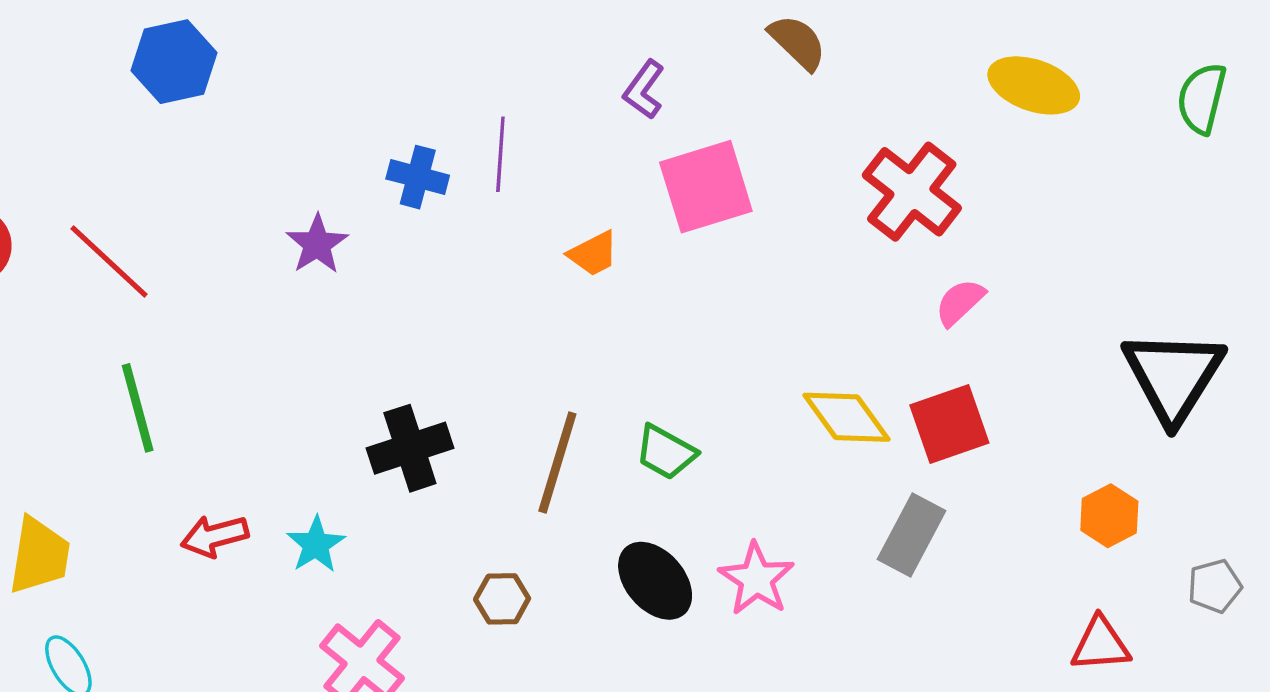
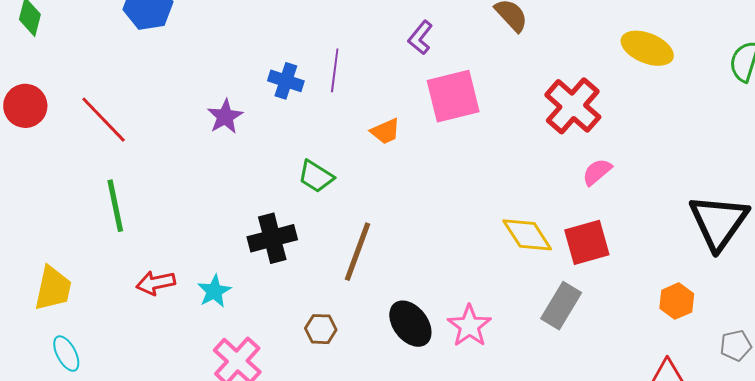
green trapezoid: (666, 452) -> (316, 176), moved

